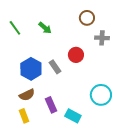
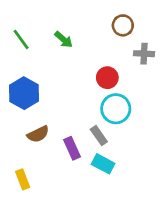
gray rectangle: (55, 67) -> (99, 136), moved
blue hexagon: (31, 69) -> (24, 93), moved
cyan circle: (101, 95) -> (116, 109), moved
yellow rectangle: (24, 116) -> (23, 179), moved

